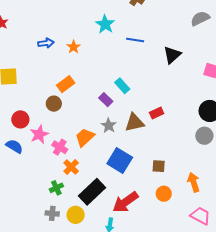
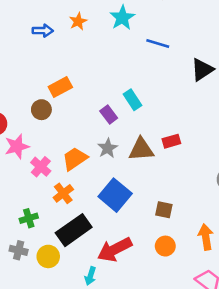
orange star: (74, 47) -> (78, 21), moved
orange cross: (71, 167) -> (63, 193), moved

